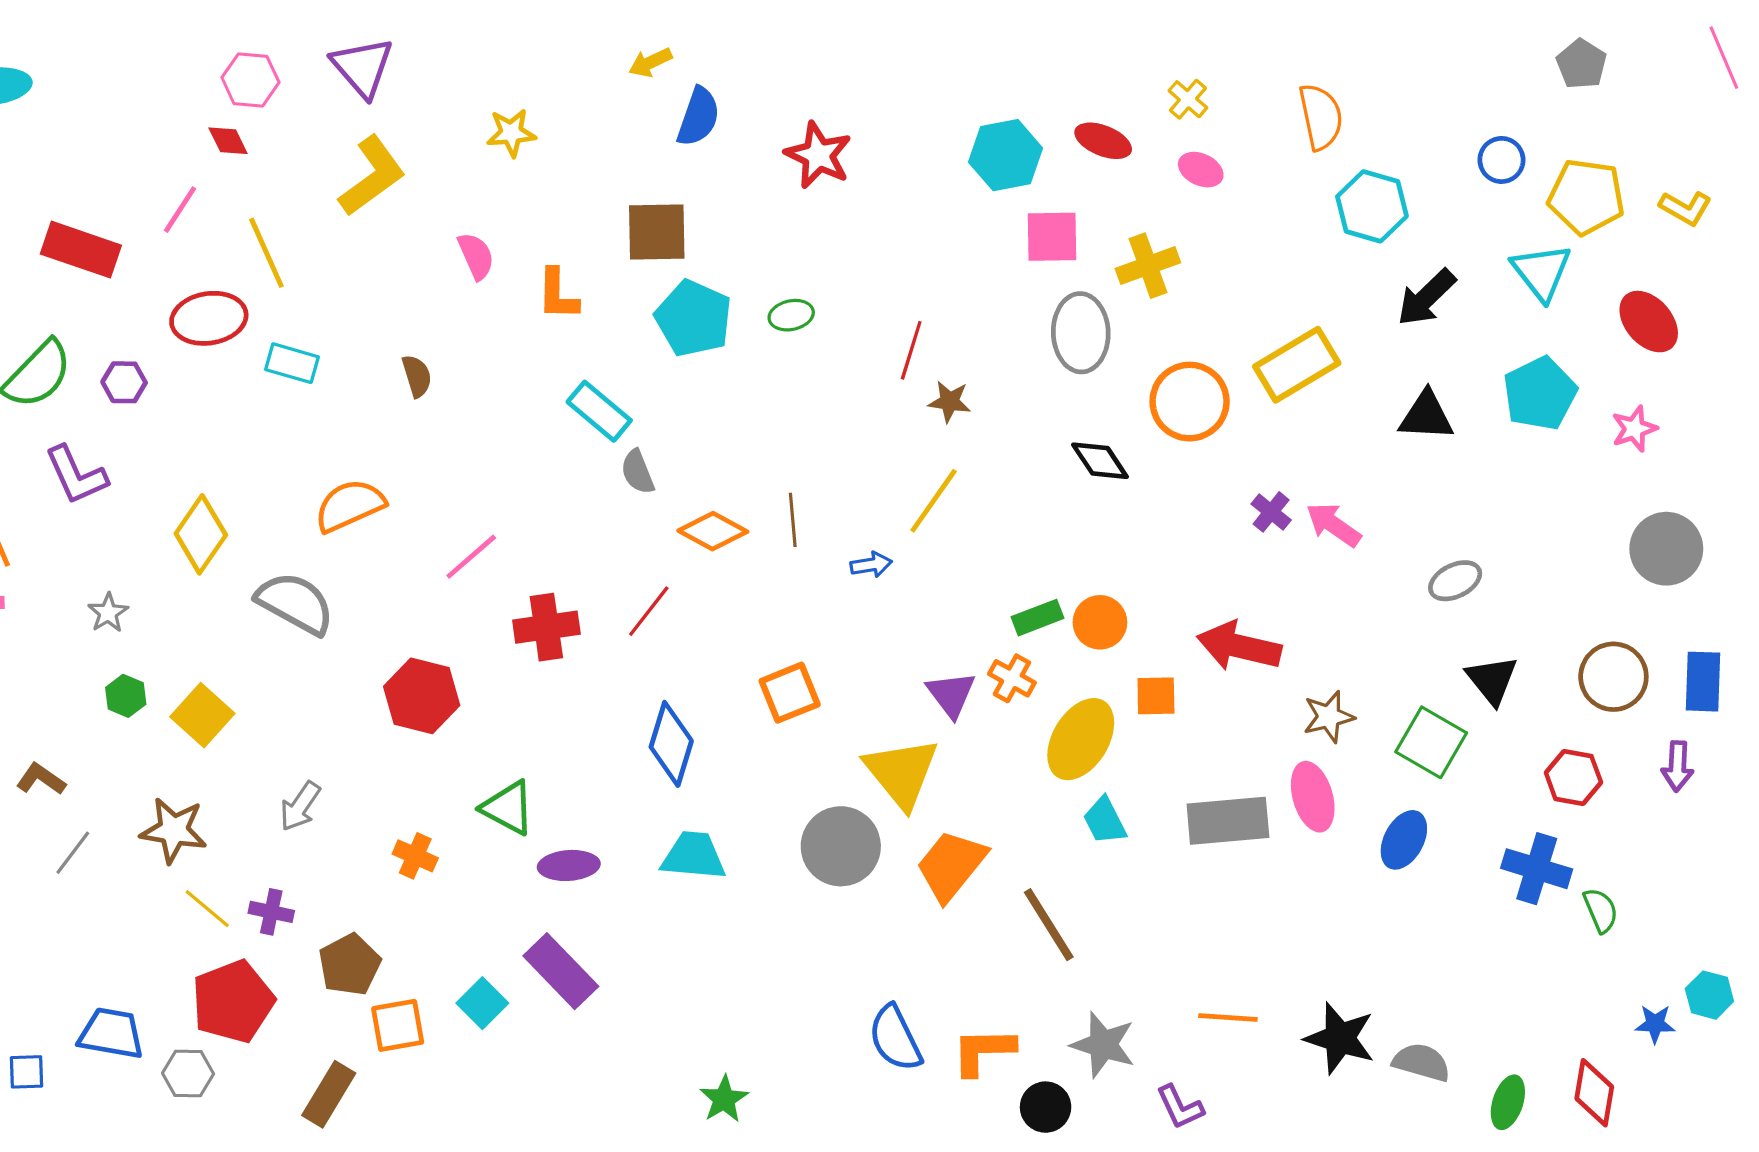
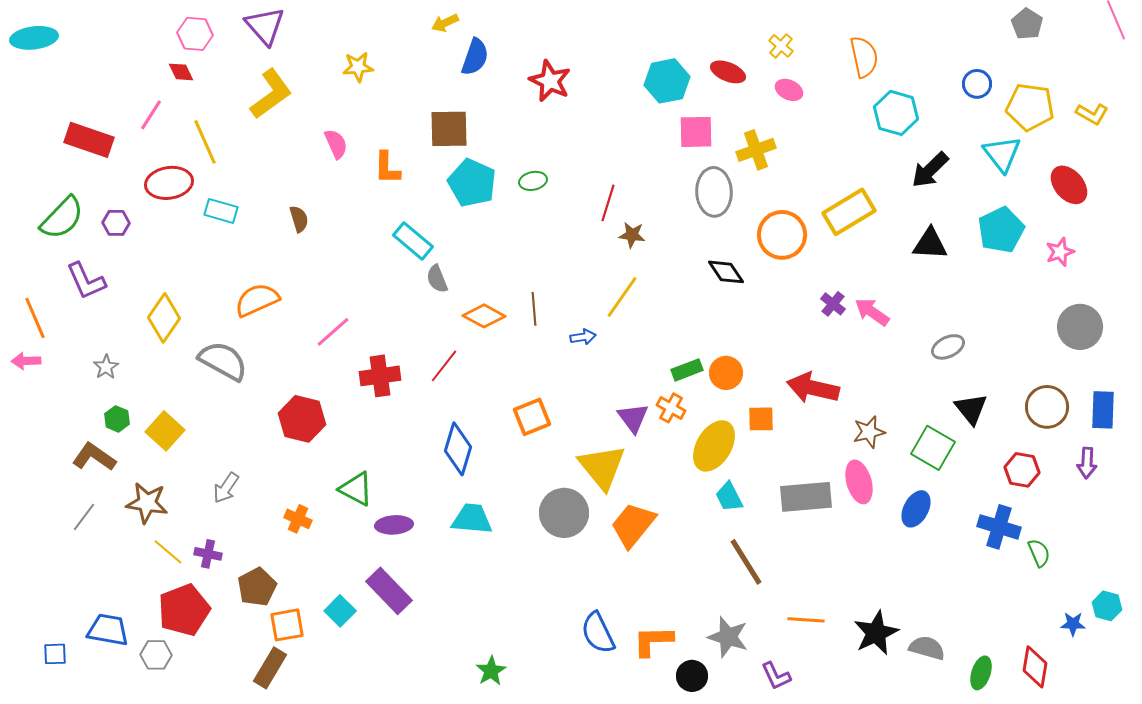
brown L-shape: (41, 779) -> (94, 457), moved, size x1.4
brown line: (1049, 925) -> (746, 562), moved
black star: (1340, 1038) -> (876, 633), turned 30
brown rectangle: (329, 1094) -> (270, 668), moved

